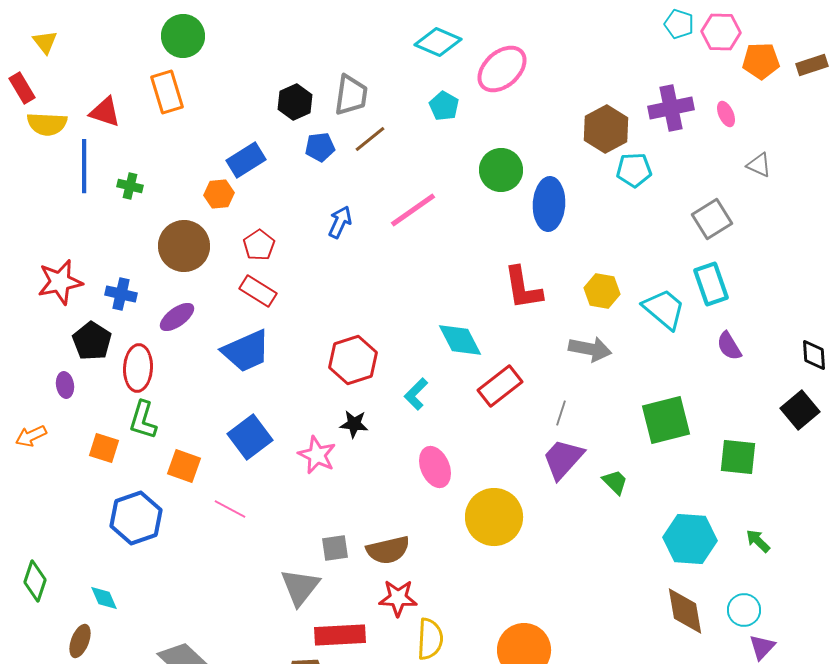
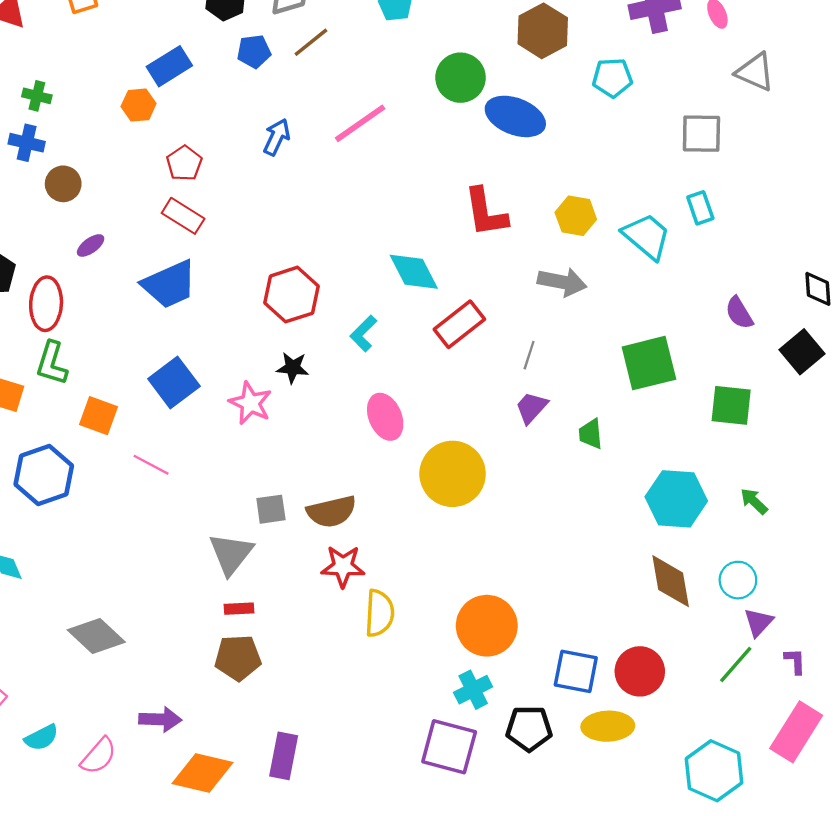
brown hexagon: (606, 129) -> (543, 31), moved
gray triangle: (759, 165) -> (755, 72), size x1.4
blue ellipse: (549, 204) -> (515, 116), turned -72
gray square: (712, 219) -> (701, 134), turned 33
brown circle: (184, 246) -> (63, 184), moved, size x0.6
cyan rectangle: (711, 284) -> (700, 208), size x0.7
blue cross: (121, 294) -> (27, 143), moved
purple ellipse: (177, 317) -> (91, 245), size x0.7
purple semicircle: (729, 346) -> (739, 313), moved
purple trapezoid: (563, 459) -> (531, 408), size x0.7
green trapezoid: (615, 482) -> (591, 434), turned -140
red rectangle: (340, 635) -> (239, 609), moved, size x0.5

